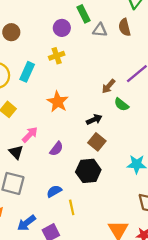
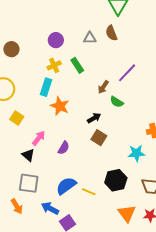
green rectangle: (83, 14) -> (77, 65), moved
cyan rectangle: (27, 72) -> (46, 87), moved
black hexagon: (88, 171) -> (116, 180), moved
blue semicircle: (54, 191) -> (66, 186), size x1.5
yellow line: (72, 207) -> (89, 192), moved, turned -48
blue arrow: (26, 223) -> (50, 208), moved, turned 72

